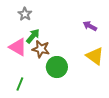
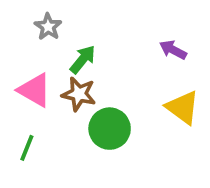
green arrow: (33, 36) -> (83, 59), moved
green line: (20, 84) -> (27, 148), moved

